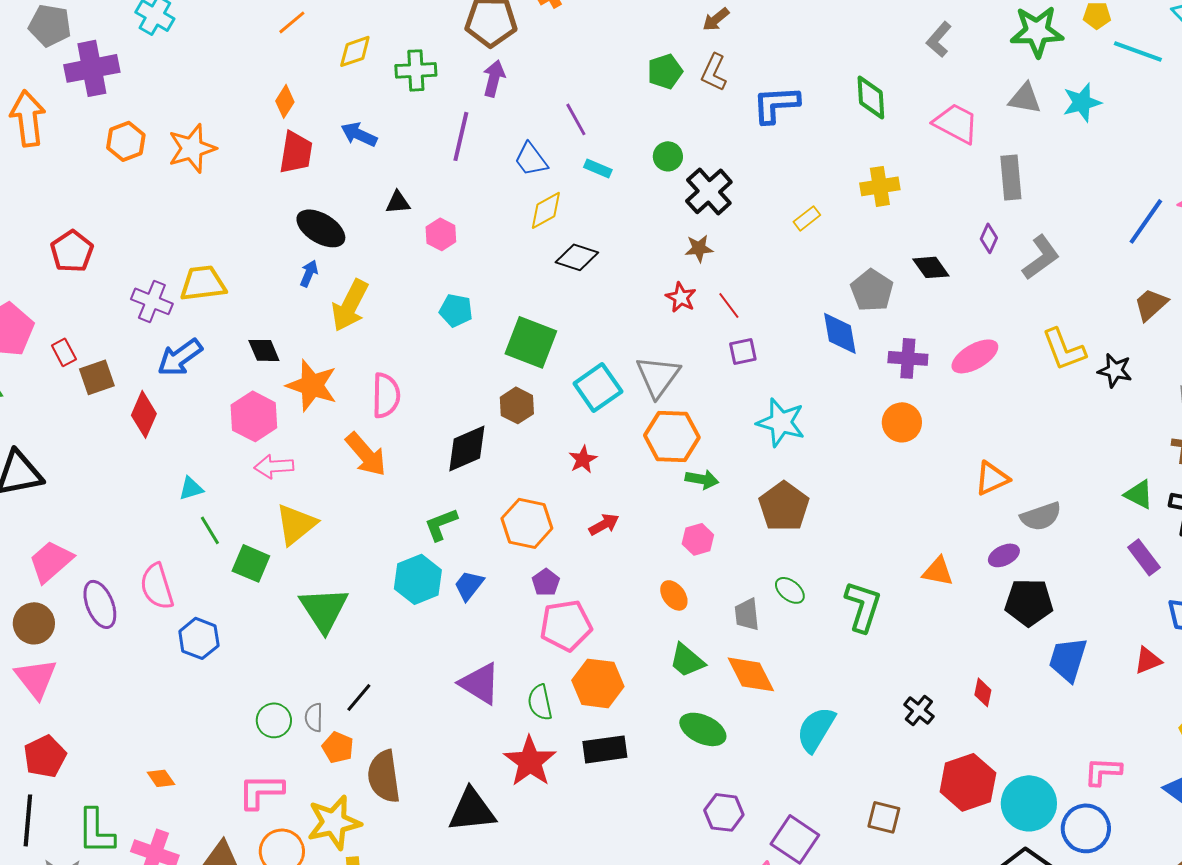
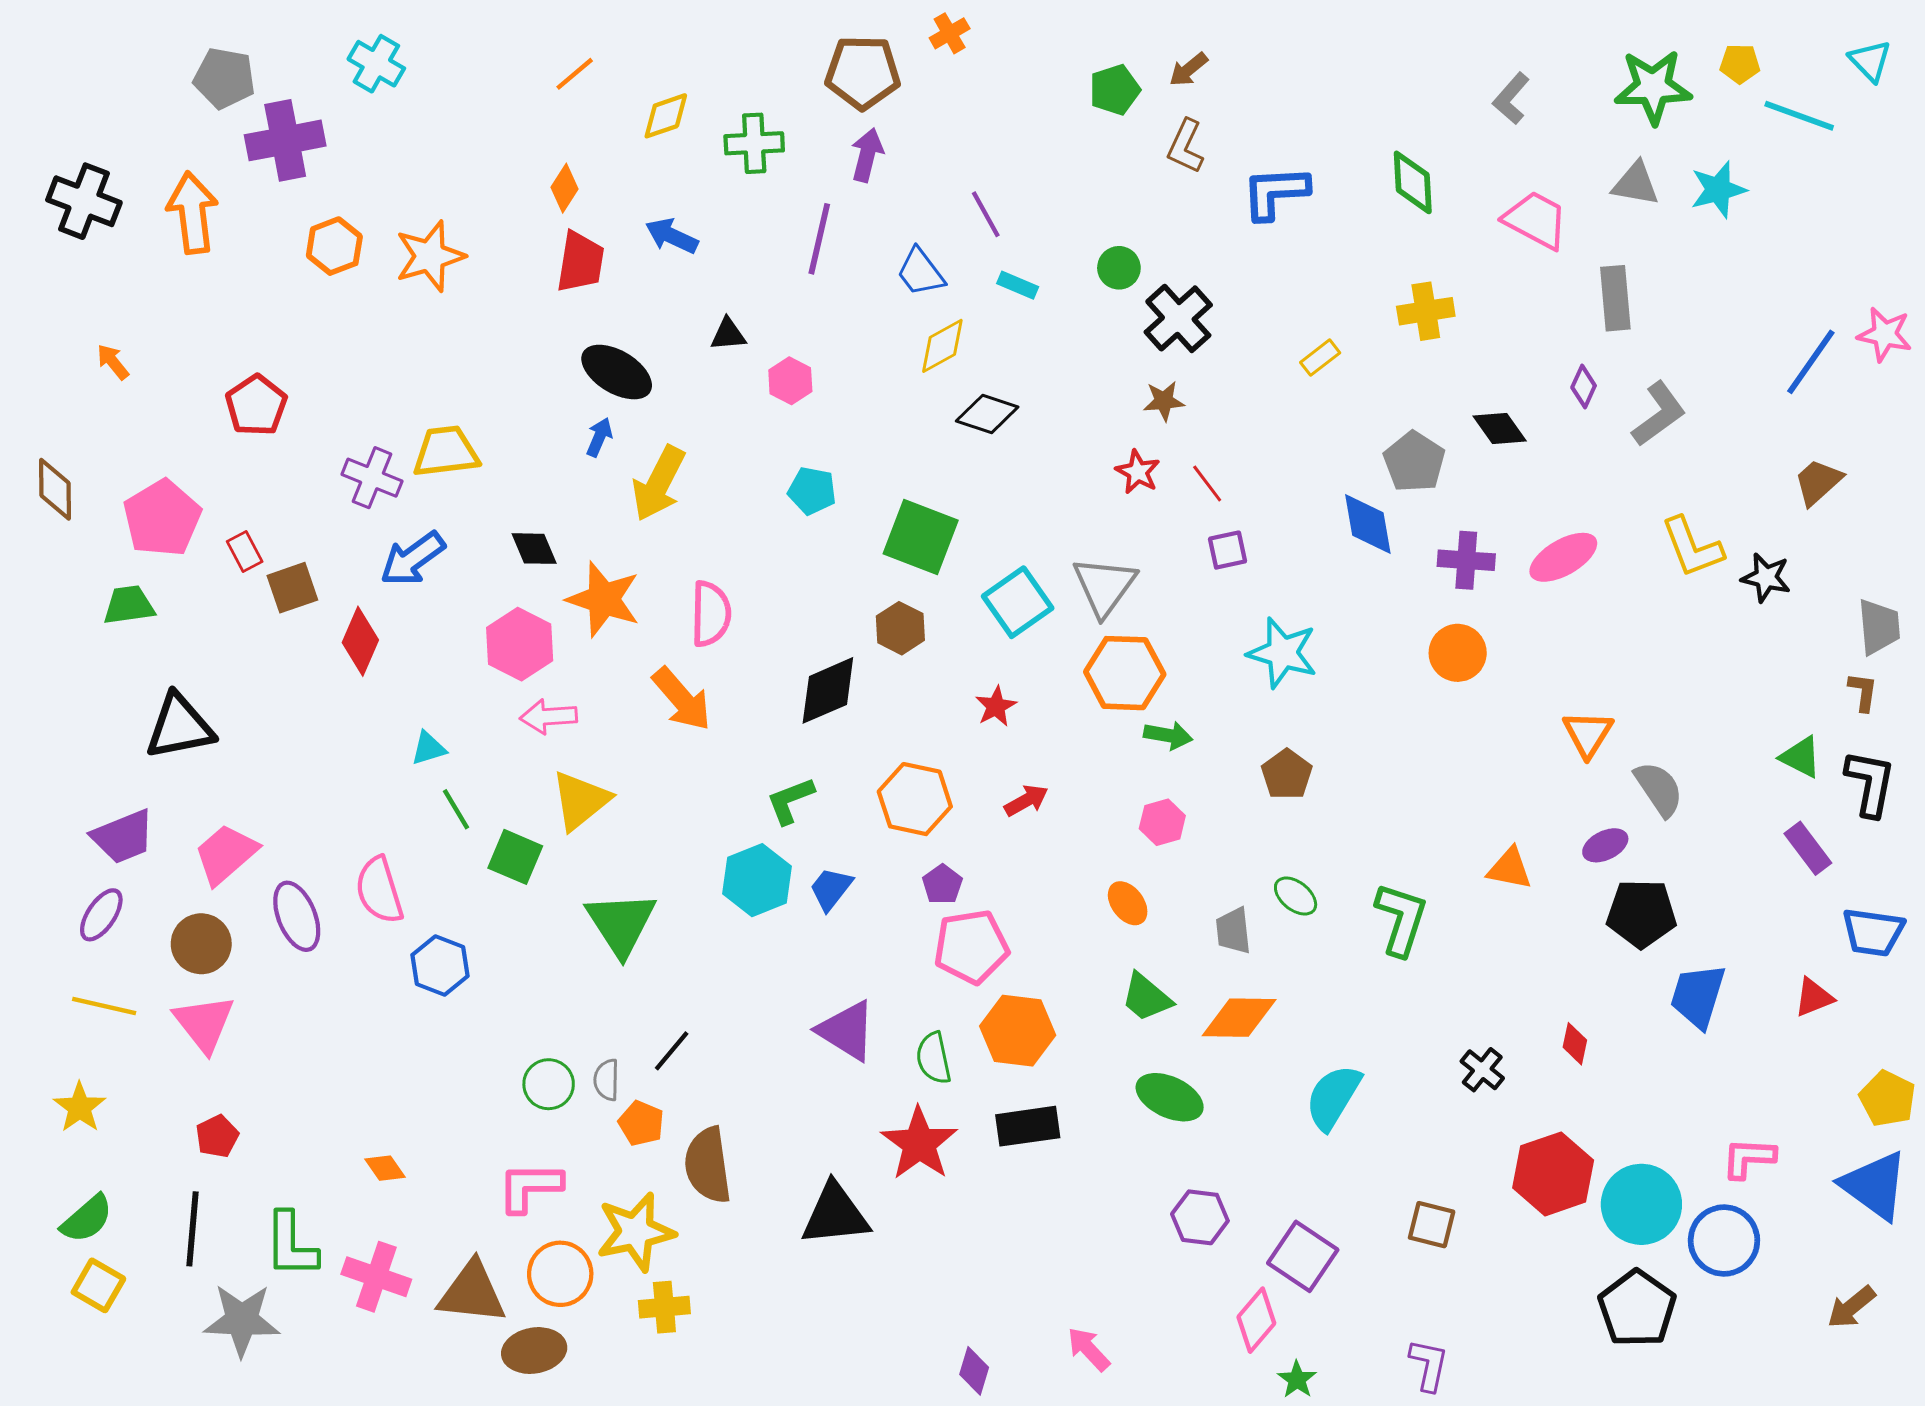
green pentagon: (665, 71) -> (1115, 90), moved
orange triangle: (992, 478) -> (1588, 734), turned -33
brown pentagon: (784, 506) -> (1287, 774), size x0.7
gray semicircle: (1041, 516) -> (1659, 789), turned -105
orange diamond: (751, 674) -> (1239, 1018), turned -62
red pentagon: (45, 756) -> (217, 1136), size x0.7

